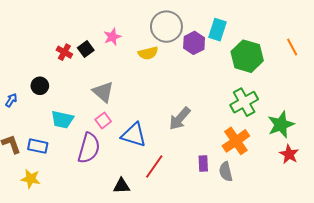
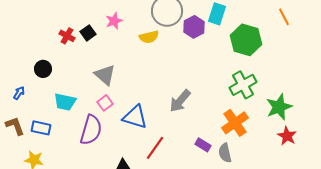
orange line: (292, 47) -> (284, 17), moved
blue arrow: (11, 100) -> (19, 93), moved
purple rectangle: (203, 163) -> (203, 145), turned -56

